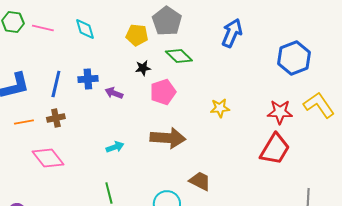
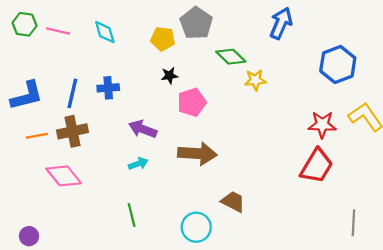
blue arrow: (232, 33) -> (281, 23), moved
green diamond: (179, 56) -> (231, 57), moved
purple arrow: (114, 93) -> (143, 129), moved, size x1.4
yellow star: (220, 108) -> (255, 80), moved
brown cross: (56, 118) -> (72, 131), size x1.5

